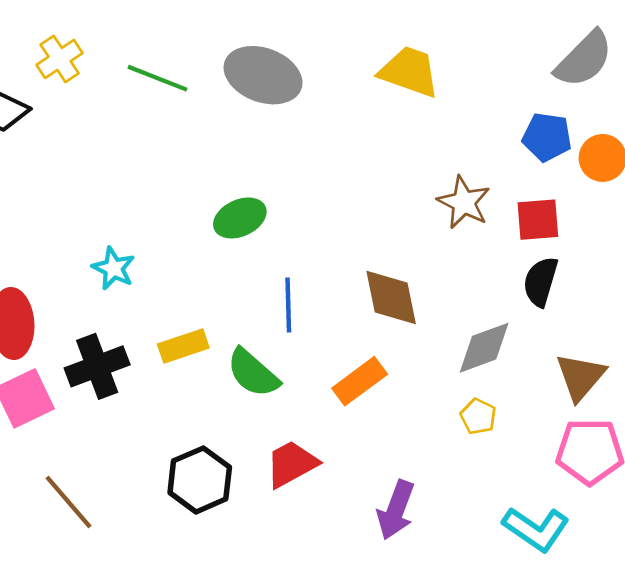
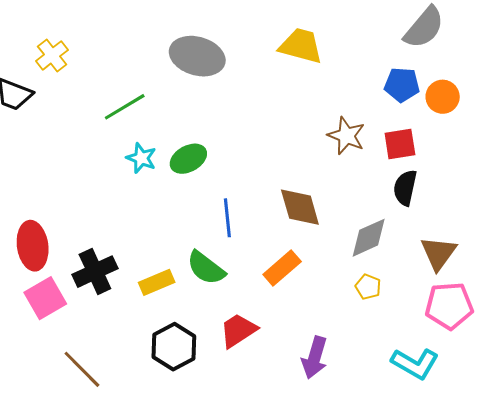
green line: (158, 78) -> (125, 107), moved, turned -48
cyan star: (114, 268) -> (141, 158), moved
yellow rectangle: (183, 346) -> (157, 282), moved

